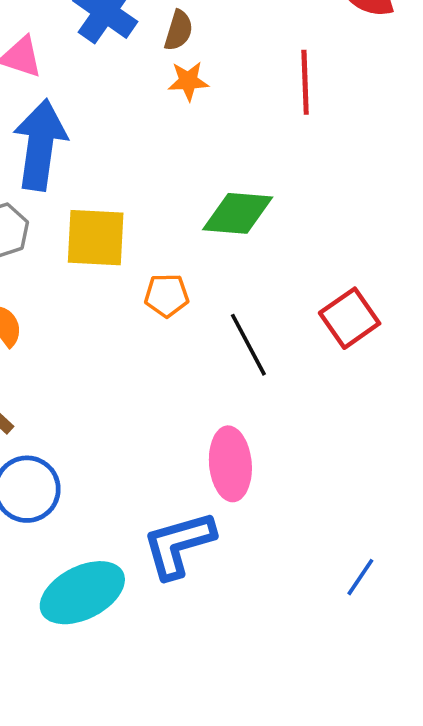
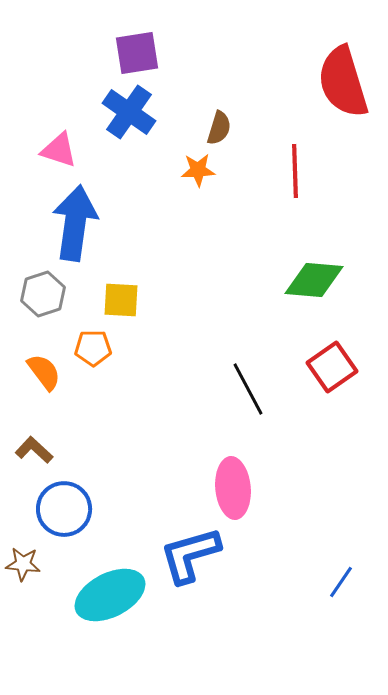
brown semicircle: (179, 30) -> (219, 128), moved
green diamond: (238, 213) -> (314, 280), moved
yellow square: (96, 238) -> (121, 300), size x0.7
orange pentagon: (167, 295) -> (93, 348), moved

